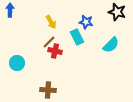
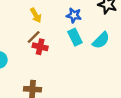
cyan rectangle: (77, 37) -> (75, 37), moved

